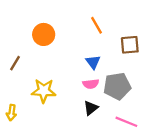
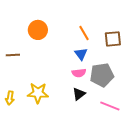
orange line: (96, 25) -> (84, 33), moved
brown line: (15, 63) -> (13, 55), turned 56
yellow star: (44, 91) -> (38, 93), moved

